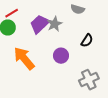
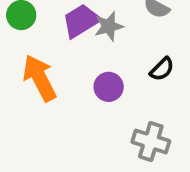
gray cross: (89, 80) -> (151, 141), turned 30

